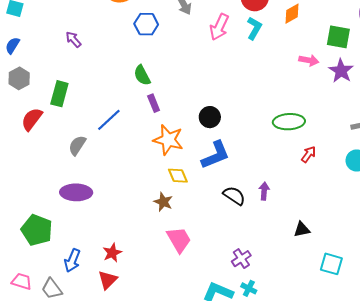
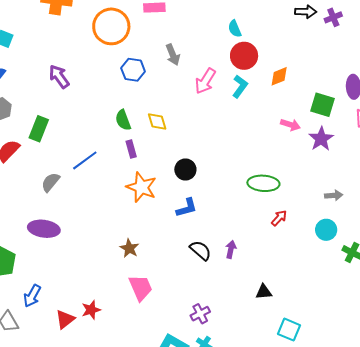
purple arrow: (73, 39) -> (59, 76), size x1.4
blue L-shape: (215, 155) -> (187, 208), size x0.7
yellow diamond: (178, 176) -> (157, 121), moved
red star: (112, 253) -> (91, 310), moved

